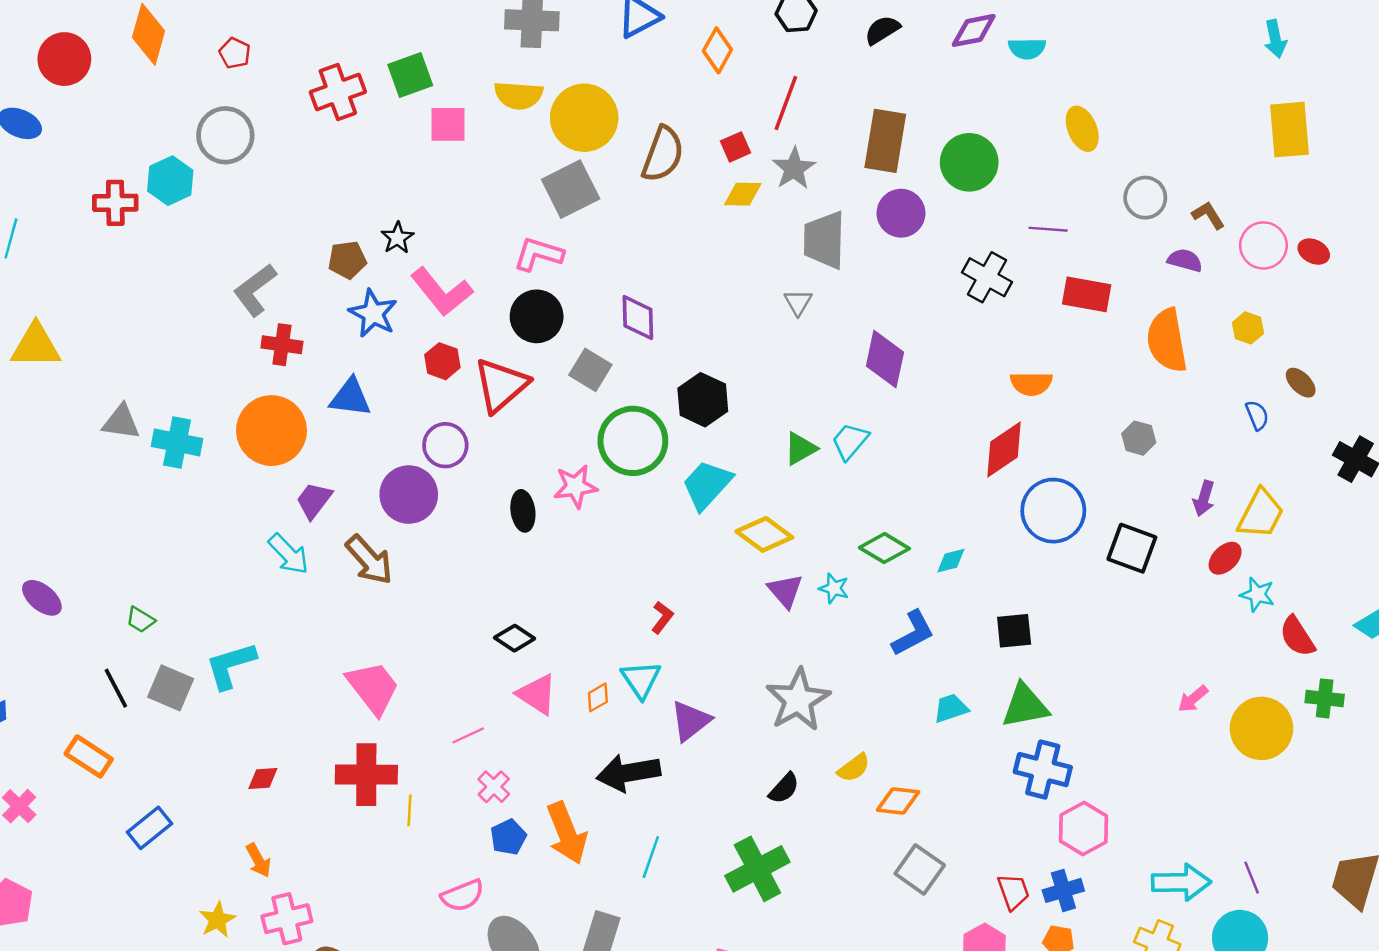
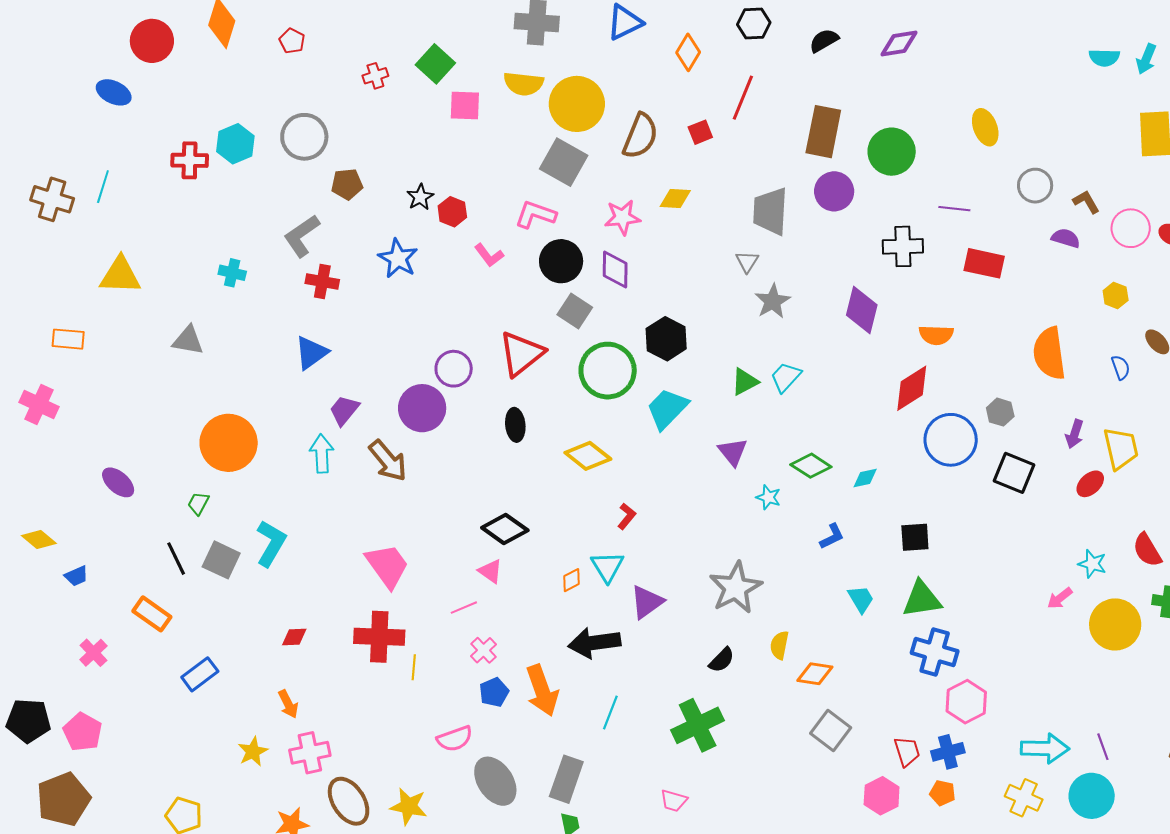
cyan arrow: (1275, 39) -> (1146, 59), turned 32
cyan semicircle: (1027, 49) -> (1104, 58), moved
green square: (410, 75) -> (435, 64), turned -30
red cross: (338, 92) -> (375, 76), size x0.6
gray circle: (225, 135) -> (304, 137), moved
gray star: (794, 168) -> (773, 301), moved
gray square: (571, 189) -> (564, 162), turned -36
yellow diamond: (743, 194) -> (675, 199), moved
brown pentagon: (347, 260) -> (347, 184), moved
black cross: (987, 277) -> (903, 246), turned -33
pink L-shape: (442, 292) -> (489, 255), moved, size x0.6
black circle: (537, 316) -> (561, 261), moved
orange semicircle: (1167, 340) -> (1049, 353), moved
purple diamond: (885, 359) -> (862, 310), moved
red hexagon: (442, 361) -> (452, 212), moved
red triangle: (501, 385) -> (521, 354), moved
blue triangle: (350, 397) -> (311, 353), moved, turned -45
orange circle: (271, 431) -> (229, 443), moved
gray hexagon: (1139, 438) -> (1000, 412), moved
cyan cross: (177, 442) -> (232, 273), moved, size x0.7
pink star: (575, 486) -> (622, 217), moved
yellow trapezoid: (1261, 514) -> (1121, 448), turned -42
yellow diamond: (764, 534) -> (588, 456), moved
cyan arrow: (289, 554) -> (322, 454), turned -141
purple triangle: (785, 591) -> (733, 452), moved
cyan star: (1257, 594) -> (1092, 564), moved
green trapezoid: (141, 620) -> (198, 503), turned 85
blue L-shape: (913, 633) -> (832, 536), size x0.7
black diamond: (515, 638) -> (505, 529), size x1.4
cyan L-shape: (231, 665) -> (271, 543), turned 135
pink triangle: (537, 694) -> (490, 571), moved, size x0.7
cyan trapezoid: (951, 708) -> (861, 599), turned 76
yellow semicircle: (854, 768) -> (779, 645), turned 136

